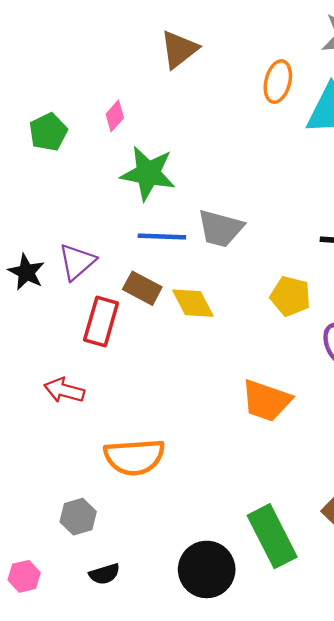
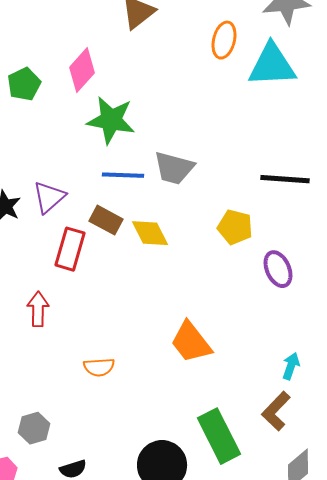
pink diamond: (115, 116) -> (82, 70), size x1.6
red arrow: (64, 390) -> (38, 309), turned 76
orange trapezoid: (266, 401) -> (191, 342), moved, turned 33
orange semicircle: (134, 457) -> (99, 367), size x0.6
gray hexagon: (78, 517) -> (34, 428), moved

